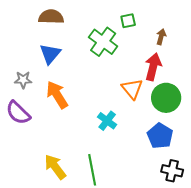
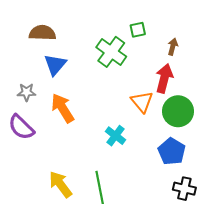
brown semicircle: (51, 17) -> (42, 33), moved

